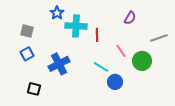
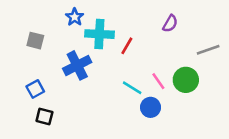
red line: (97, 35) -> (127, 46), turned 32
pink line: (121, 51) -> (158, 81), moved
blue square: (27, 54) -> (35, 89), moved
blue cross: (59, 64) -> (77, 65), moved

